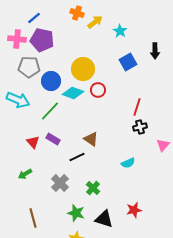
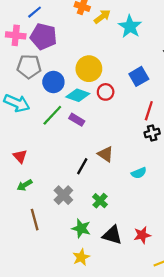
cyan star: (120, 31) -> (130, 27), size x1.5
blue square: (128, 62) -> (139, 76), moved
purple rectangle: (53, 139) -> (77, 120), moved
brown triangle: (91, 139) -> (106, 154), moved
red triangle: (33, 142) -> (20, 156), moved
black line: (77, 157) -> (82, 166), turned -35
red star: (134, 210) -> (142, 235), moved
brown line: (33, 218) -> (35, 220), moved

